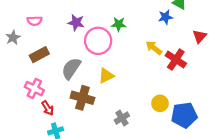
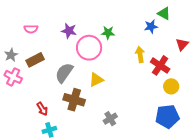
gray star: (13, 37) -> (11, 55), moved
yellow arrow: (154, 48) -> (140, 55), turned 42
pink cross: (34, 89) -> (13, 77), moved
yellow circle: (160, 103) -> (171, 86), moved

